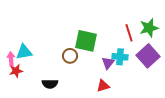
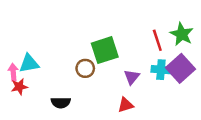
green star: (149, 28) -> (182, 34), turned -30
green square: (86, 41) -> (105, 50), turned -30
cyan cross: (120, 57) -> (161, 70), moved

